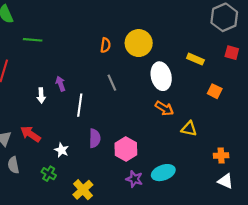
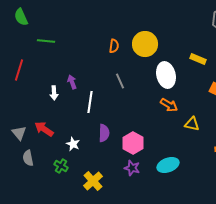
purple star: (134, 179) -> (132, 168), moved

